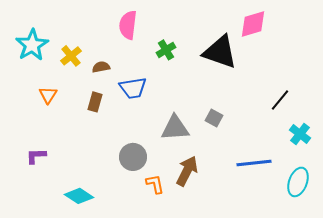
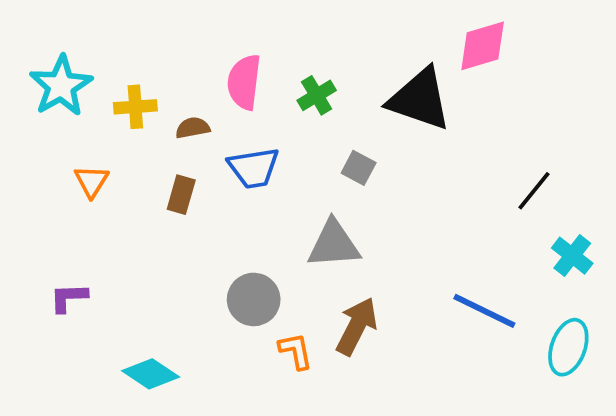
pink semicircle: (128, 25) -> (244, 82), moved
yellow cross: (71, 56) -> (135, 107), turned 35
gray square: (214, 118) -> (359, 168), moved
blue line: (254, 163) -> (484, 311), turned 32

